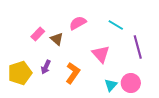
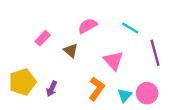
brown triangle: (57, 39) -> (71, 51), moved
purple arrow: (46, 67) -> (52, 89), moved
orange L-shape: (73, 73) -> (97, 89), moved

